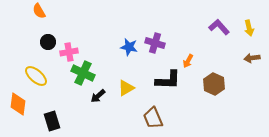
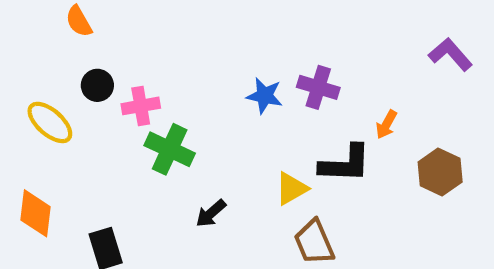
yellow ellipse: (36, 76) -> (50, 122), moved
yellow triangle: (126, 88) -> (291, 189), moved
black arrow: (98, 96) -> (211, 213), moved

